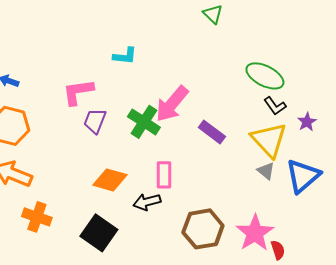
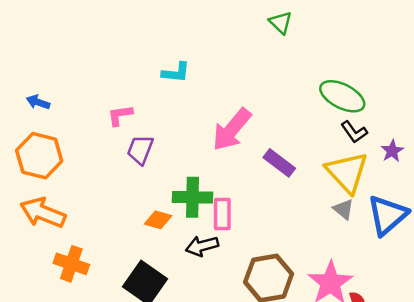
pink L-shape: (78, 92) -> (120, 115), size x0.7
green cross: (144, 122) -> (193, 197), moved, turned -32
orange diamond: (110, 180) -> (158, 220), size x0.7

